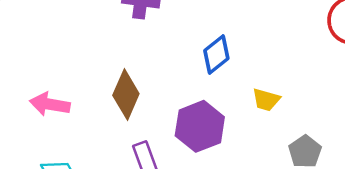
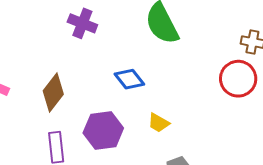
blue diamond: (216, 54) -> (129, 79), turned 76

